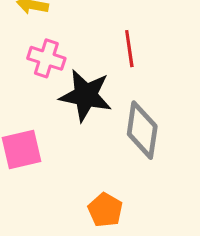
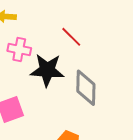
red line: (129, 49) -> (71, 37), turned -30

